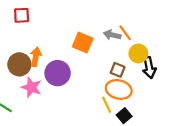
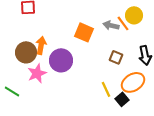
yellow circle: (138, 53) -> (134, 15), moved
pink star: (31, 87) -> (37, 73), turned 30
orange ellipse: (119, 89) -> (133, 82), moved, turned -45

